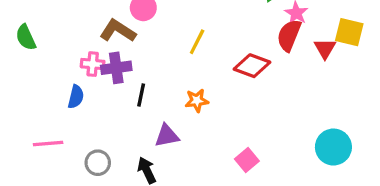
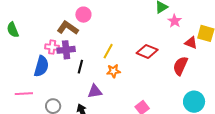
red semicircle: (289, 35) -> (180, 66), moved
yellow line: (197, 42) -> (108, 51), moved
red triangle: (325, 48) -> (191, 43), turned -40
blue semicircle: (76, 97) -> (41, 66), size x1.5

